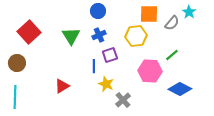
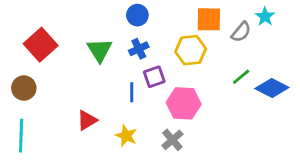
pink hexagon: (150, 71) -> (184, 103), moved
yellow star: (106, 84) -> (126, 136), moved
blue diamond: (180, 89) -> (272, 88), moved

